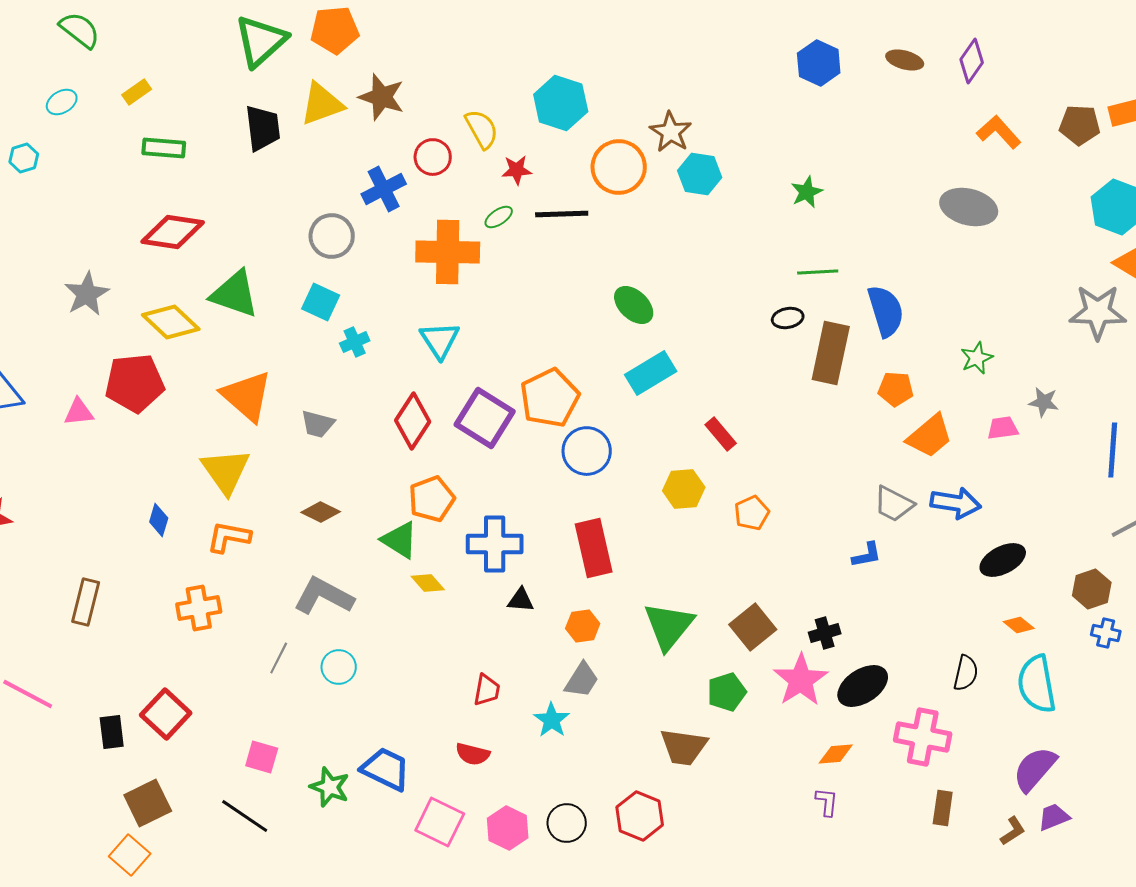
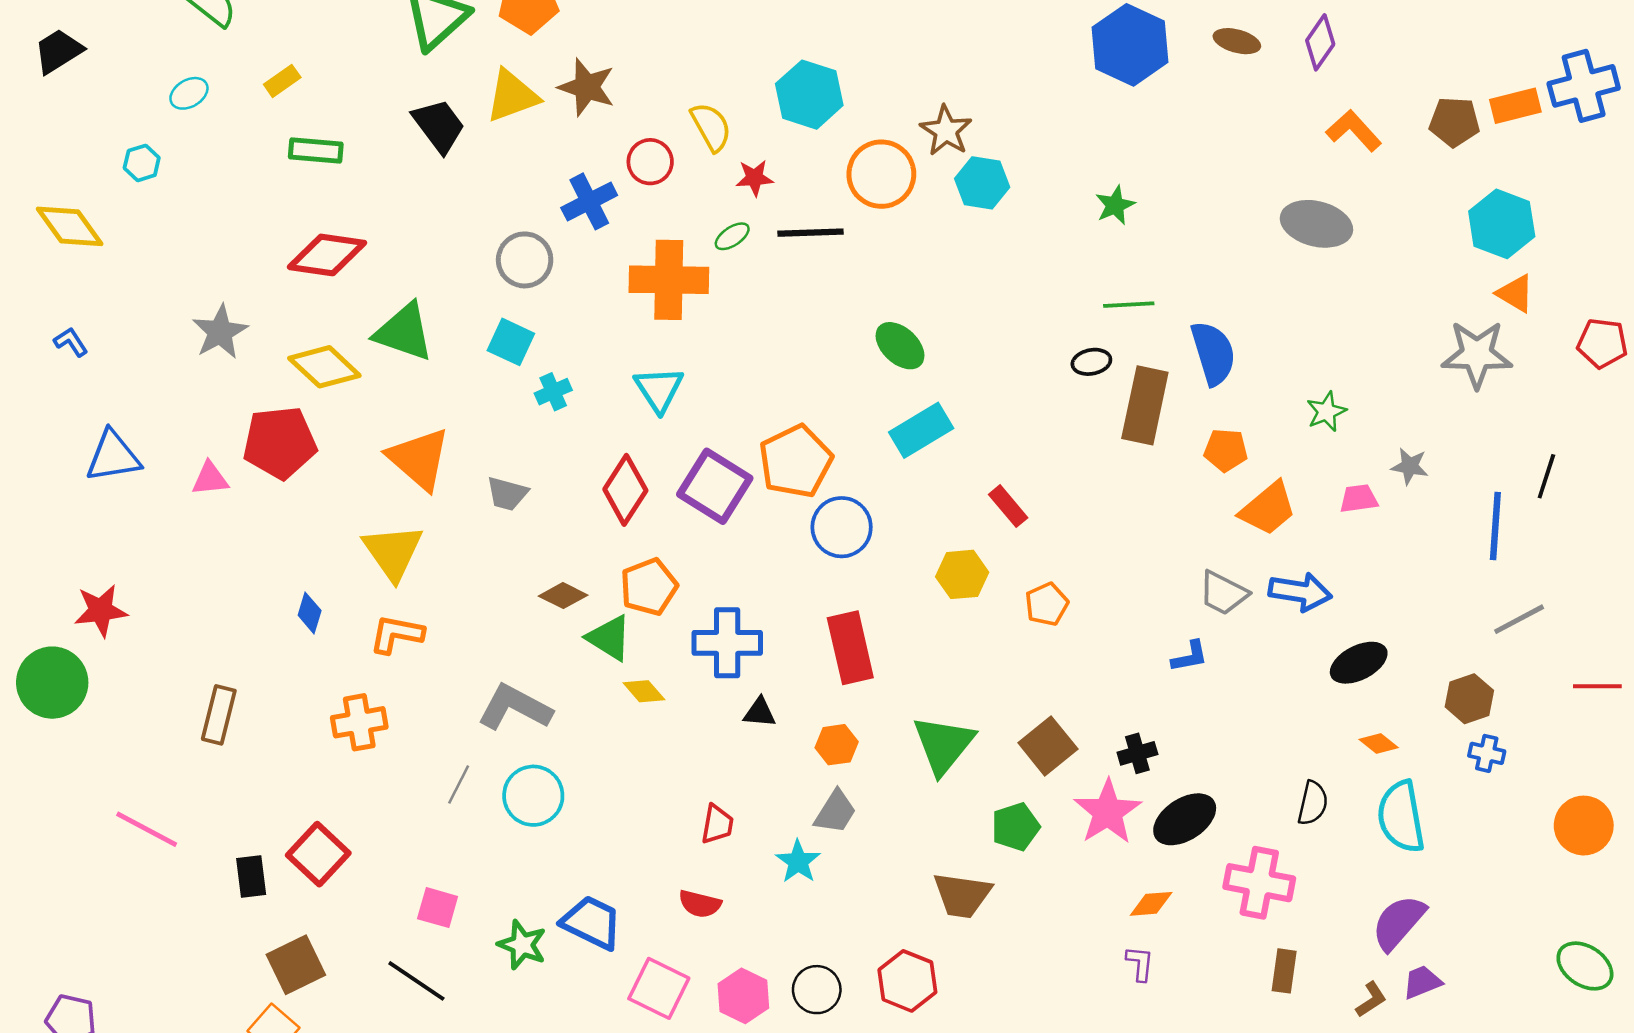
blue hexagon: (819, 63) -> (1130, 45), size x1.4
black trapezoid: (263, 128) -> (439, 126), turned -30
brown diamond: (321, 512) -> (563, 596), moved
cyan circle: (339, 667) -> (533, 796), size x1.4

